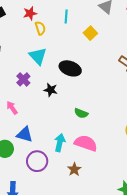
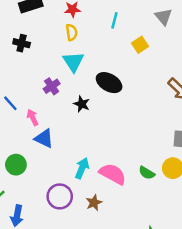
yellow semicircle: (40, 28) -> (72, 32), moved
green semicircle: (81, 113) -> (147, 173), moved
blue triangle: (25, 134) -> (44, 138), moved
purple circle: (37, 161) -> (60, 196), moved

